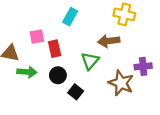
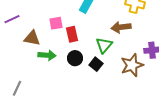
brown star: (121, 83) -> (132, 65), turned 30
black square: (76, 92) -> (96, 64), moved

